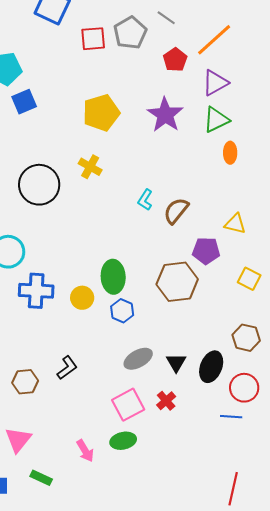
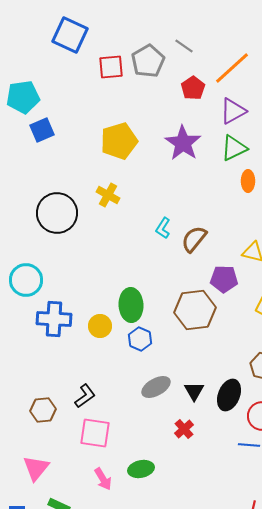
pink square: (128, 405) -> (95, 433), moved, turned 36

